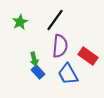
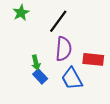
green star: (20, 22) -> (21, 13), moved
red rectangle: (88, 56) -> (93, 59), turned -30

